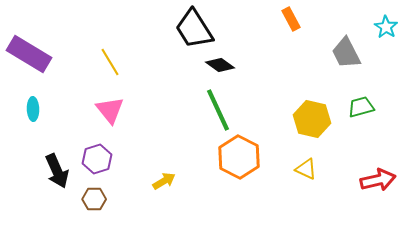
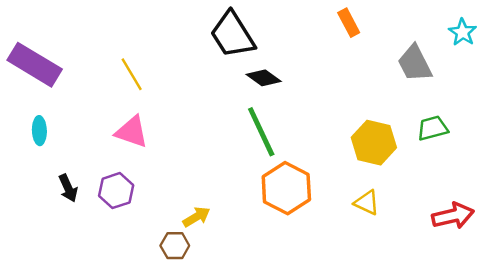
pink triangle: (110, 110) -> (132, 132), turned -32
black arrow: (57, 171) -> (68, 188), moved, size x0.7
brown hexagon: (94, 199) -> (175, 246), moved

